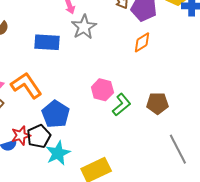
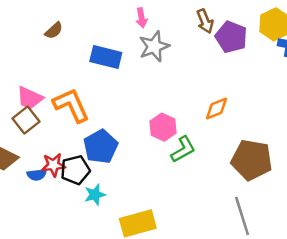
orange diamond: (142, 42) -> (216, 109), moved
brown pentagon: (158, 103) -> (252, 160), moved, size x1.5
cyan star: (58, 153) -> (95, 195), size x0.7

